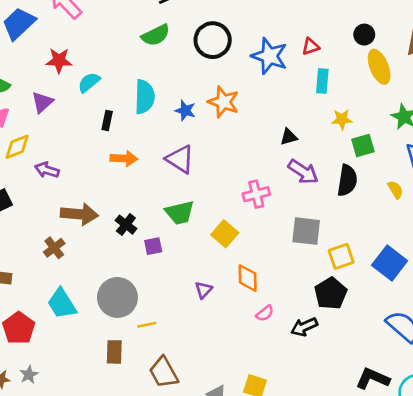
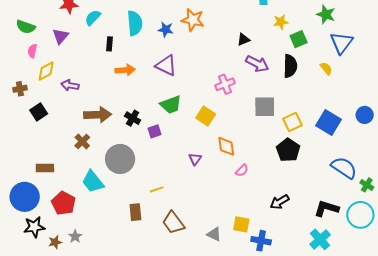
gray circle: (117, 297) -> (120, 159), moved
black arrow: (304, 327) -> (280, 202), moved

